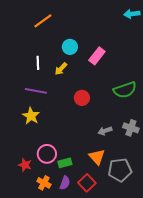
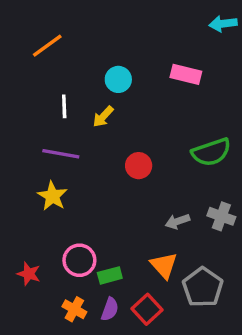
orange line: (43, 21) -> (47, 46), moved
pink rectangle: (97, 56) -> (186, 74), moved, turned 66
red star: (25, 165) -> (29, 274), moved
gray pentagon: (120, 170) -> (203, 287), turned -30

